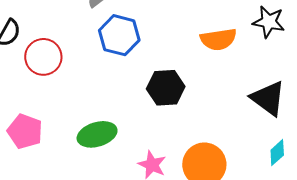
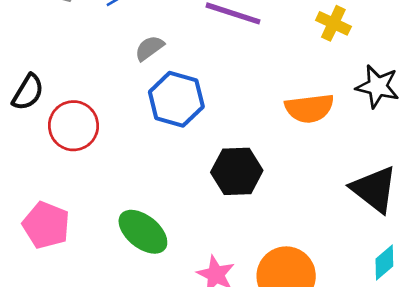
green ellipse: (97, 134) -> (143, 232), turned 54

